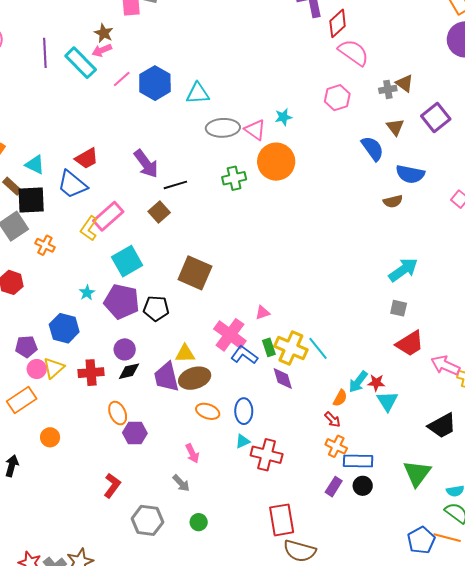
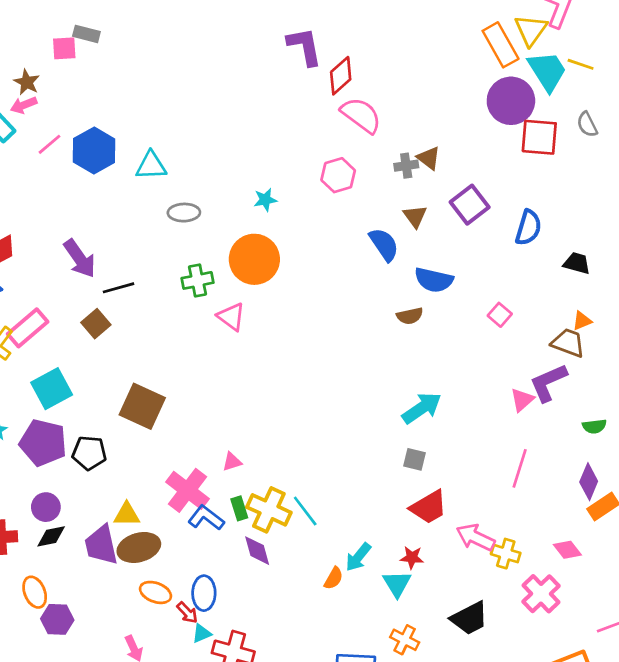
gray ellipse: (223, 128) -> (184, 213), size x0.7
pink triangle: (255, 130) -> (231, 317), moved
red star: (376, 383) -> (412, 558), moved
red arrow: (332, 420) -> (187, 613), moved
orange cross: (336, 446) -> (405, 640), moved

